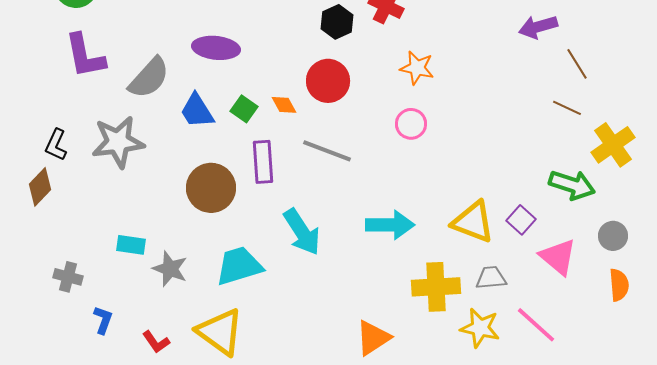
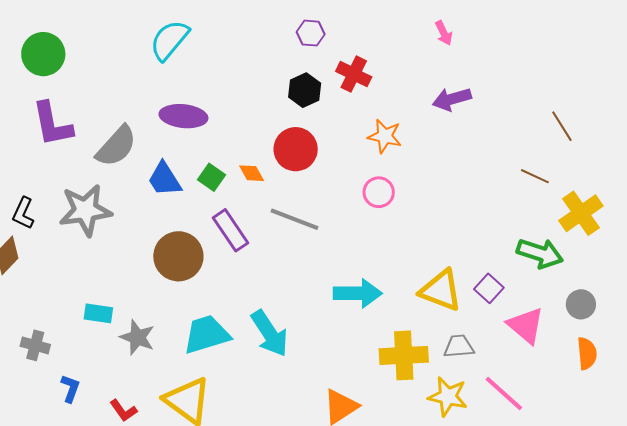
purple arrow: (538, 27) -> (452, 99), moved
brown line: (577, 64) -> (562, 126), moved
purple rectangle: (263, 162) -> (231, 230), turned -30
cyan arrow: (302, 232) -> (270, 333), moved

